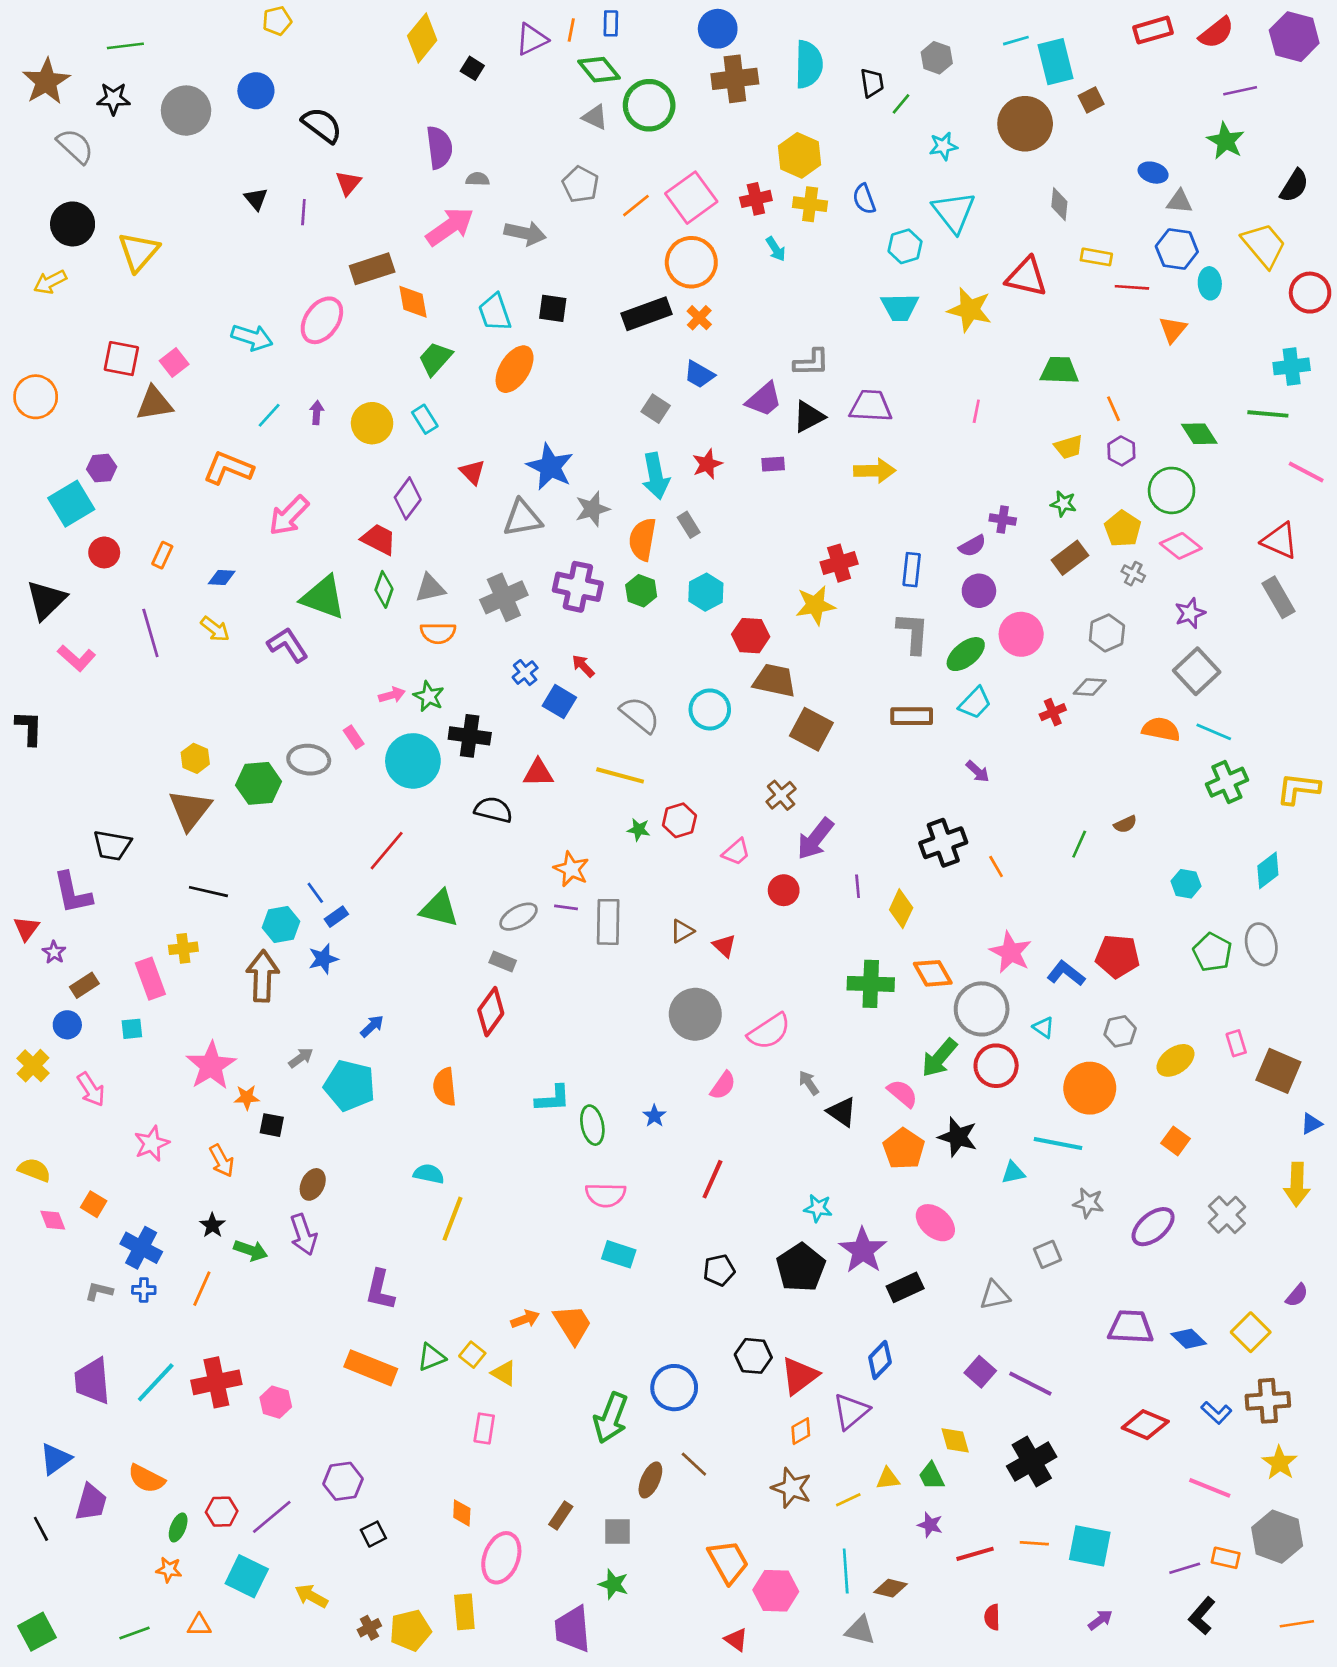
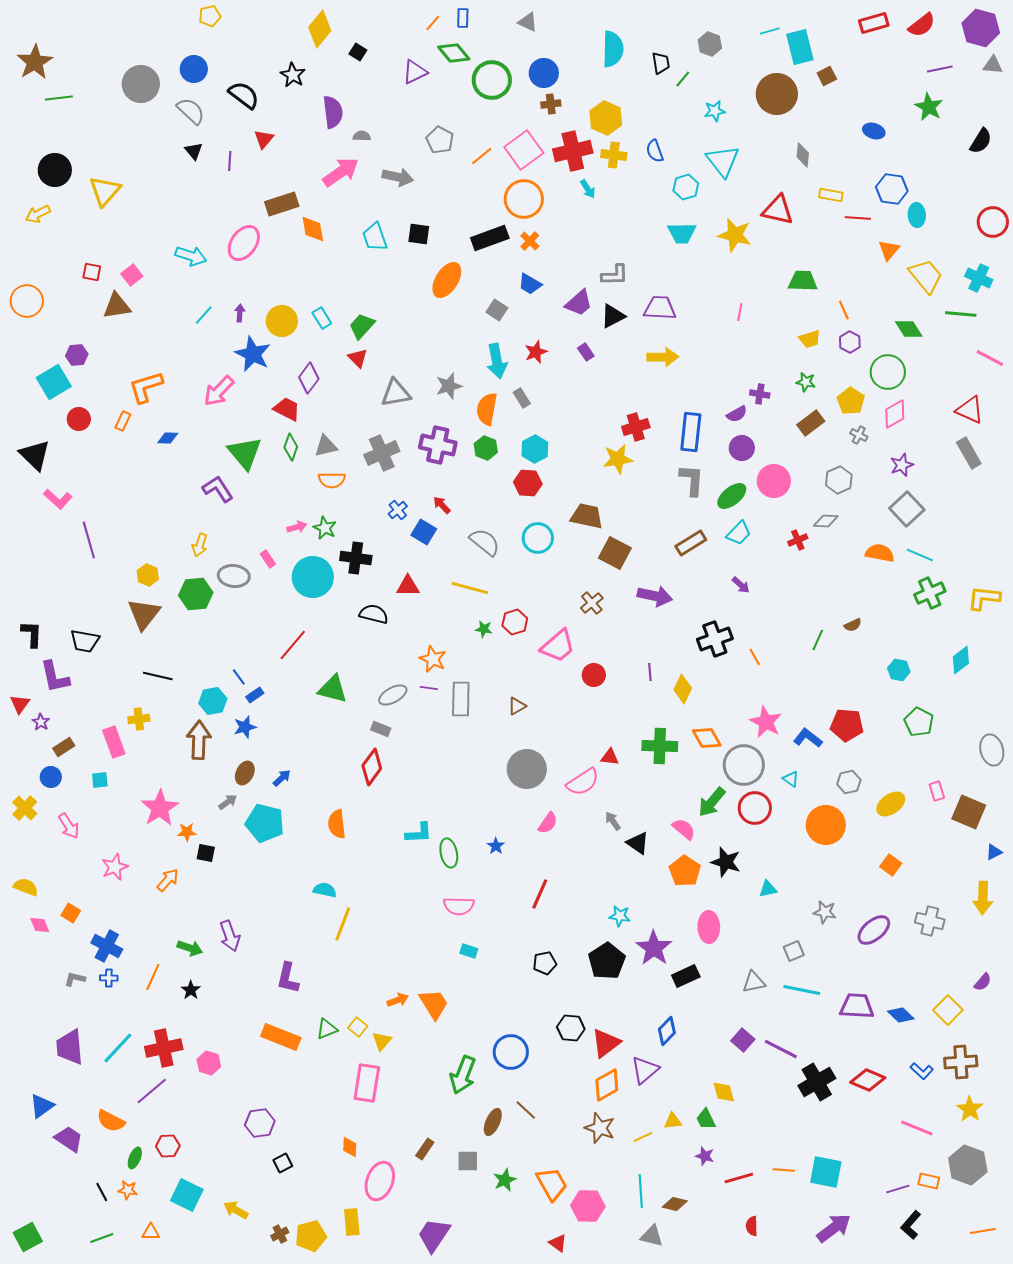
blue circle: (718, 29) -> (544, 73), moved
orange line: (571, 30) -> (433, 23), turned 30
purple triangle: (532, 39) -> (415, 72), moved
green line: (125, 46) -> (59, 98), moved
brown cross: (735, 79) -> (551, 104), moved, size x0.6
black star: (113, 99) -> (293, 75), moved, turned 30
gray triangle: (595, 117) -> (528, 22), moved
gray semicircle: (75, 146) -> (191, 111), moved
red cross: (756, 199) -> (573, 151), size x1.6
gray triangle: (1179, 202) -> (993, 65), moved
yellow trapezoid: (1264, 245) -> (926, 276), moved
red square: (121, 359) -> (92, 272), size x0.7
green trapezoid: (435, 359) -> (362, 326), moved
cyan cross: (1292, 366) -> (979, 278), turned 32
orange ellipse: (515, 369) -> (447, 280), moved
purple rectangle: (773, 464) -> (586, 352), turned 60
blue star: (550, 467) -> (253, 354), moved
orange L-shape: (228, 468) -> (146, 387), moved, turned -39
pink diamond: (1181, 546) -> (895, 414), turned -68
blue rectangle: (912, 570) -> (691, 432), size x1.5
green triangle: (323, 597) -> (245, 453), turned 30
black triangle: (46, 600) -> (35, 455), turned -32
yellow arrow: (215, 629) -> (200, 545), moved, turned 70
purple line: (150, 633) -> (89, 540), moved
red hexagon: (751, 636) -> (528, 483), moved
brown rectangle: (912, 716) -> (691, 543), turned -32
black L-shape: (29, 728) -> (32, 634), moved
purple arrow: (815, 839) -> (655, 596), moved, turned -116
pink trapezoid: (736, 852) -> (558, 646), size x1.6
gray ellipse: (1261, 944) -> (992, 750), moved
red triangle: (724, 946) -> (610, 757), moved, turned -36
cyan line: (1058, 1144) -> (802, 990), moved
orange arrow: (222, 1161) -> (168, 880), turned -110
brown ellipse: (313, 1184) -> (245, 773), moved
gray cross: (1227, 1215) -> (930, 921), turned -32
pink ellipse: (935, 1223) -> (709, 927), turned 48
black star: (212, 1225) -> (191, 990), moved
cyan rectangle: (619, 1254) -> (469, 951), size x0.7
yellow triangle: (504, 1373) -> (382, 1041), turned 40
pink rectangle: (484, 1429) -> (367, 1083), size x1.6
orange diamond: (801, 1431) -> (607, 1085), size x1.6
black cross: (1032, 1461) -> (817, 1082), moved
purple trapezoid: (91, 1502) -> (69, 1139), turned -72
purple line: (272, 1517) -> (152, 1091), moved
black line: (41, 1529) -> (102, 1192), moved
green star: (613, 1584) -> (505, 1180), moved, turned 30
purple arrow: (1100, 1620) -> (834, 1228), size x1.8
purple trapezoid: (573, 1629) -> (434, 1235), turned 39

